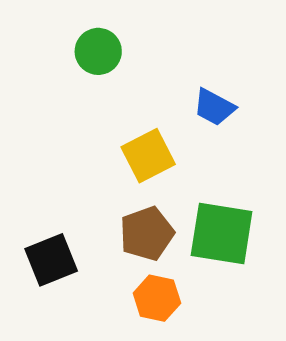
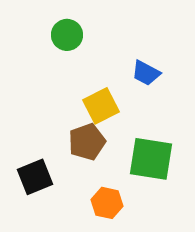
brown pentagon: (147, 234) -> (87, 142), moved

